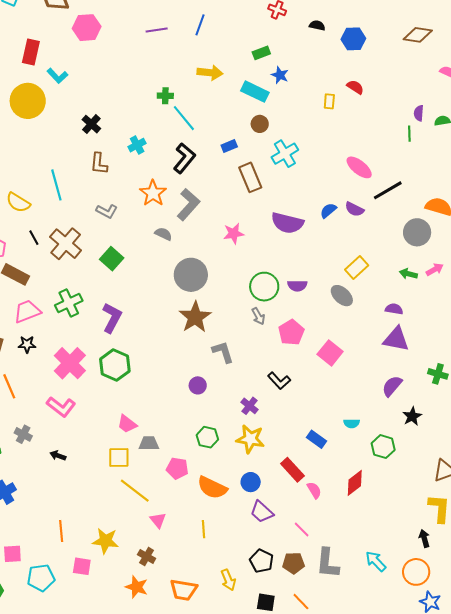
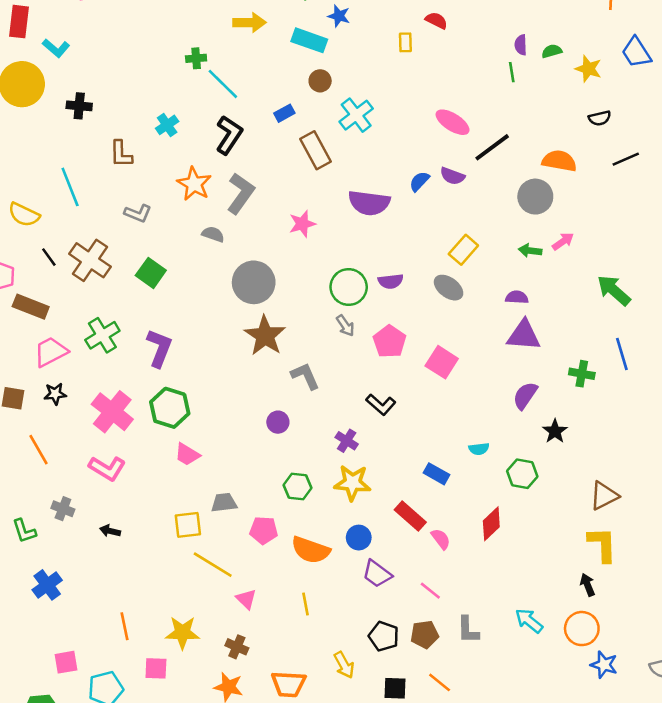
black cross: (91, 124) -> (79, 106), moved, turned -30
pink trapezoid: (127, 424) -> (187, 454), moved
gray L-shape: (328, 563) -> (468, 630), size x0.7

